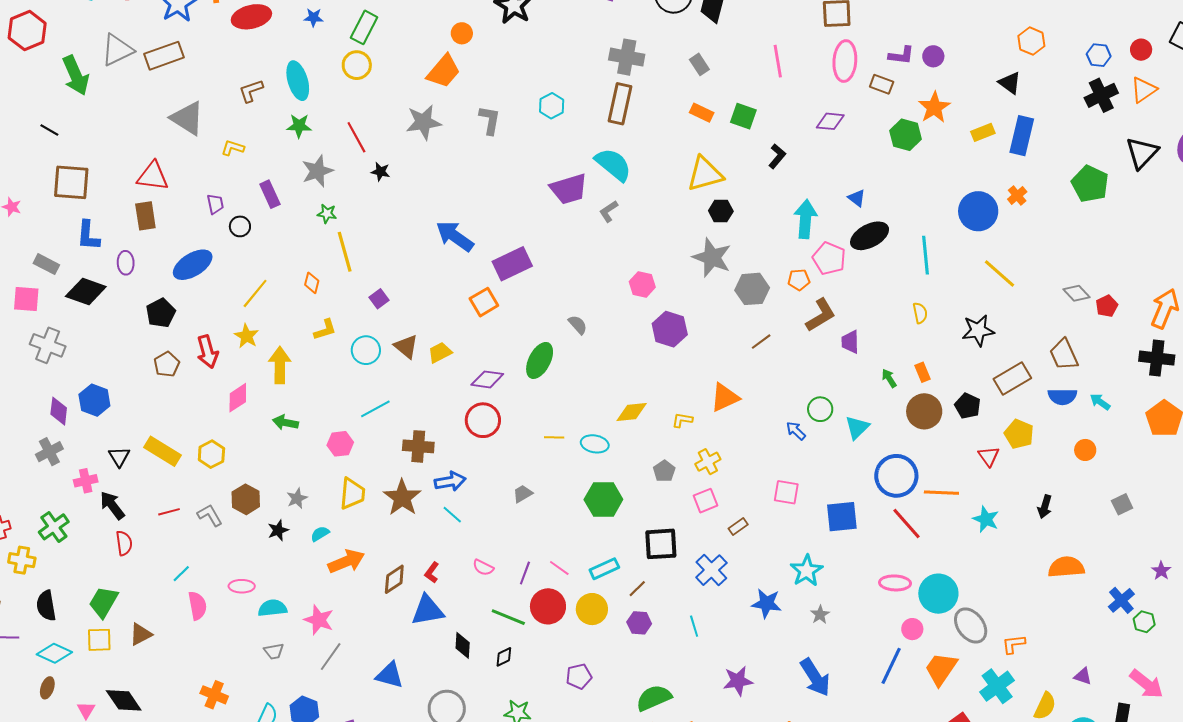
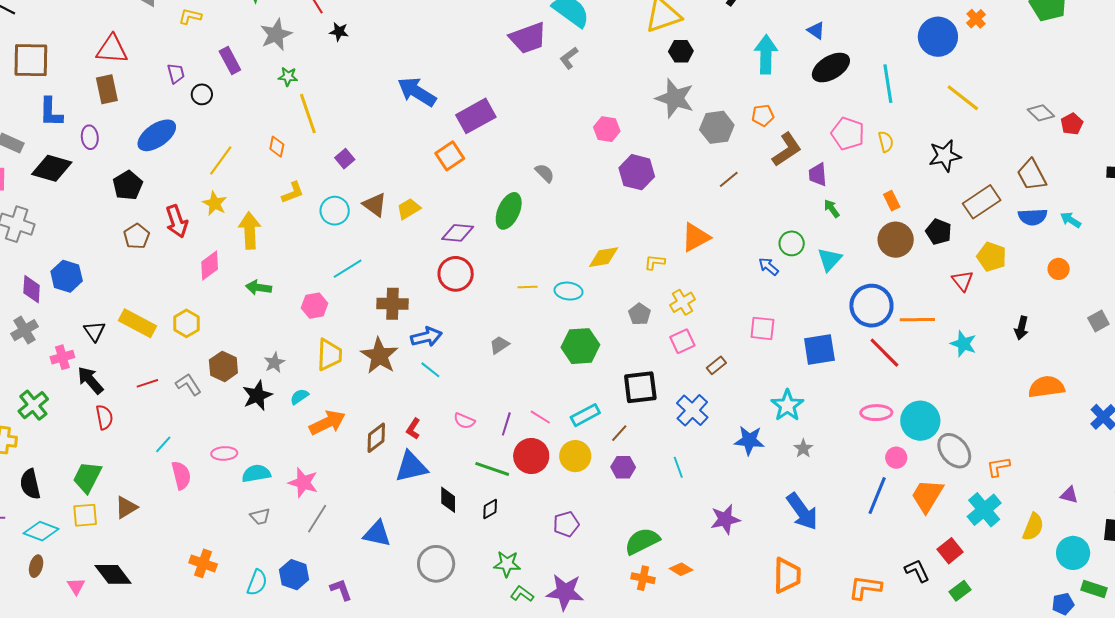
pink pentagon: (829, 258) -> (848, 134), moved
green arrow: (889, 378) -> (832, 209), moved
black star: (278, 530) -> (257, 396), size x1.4

